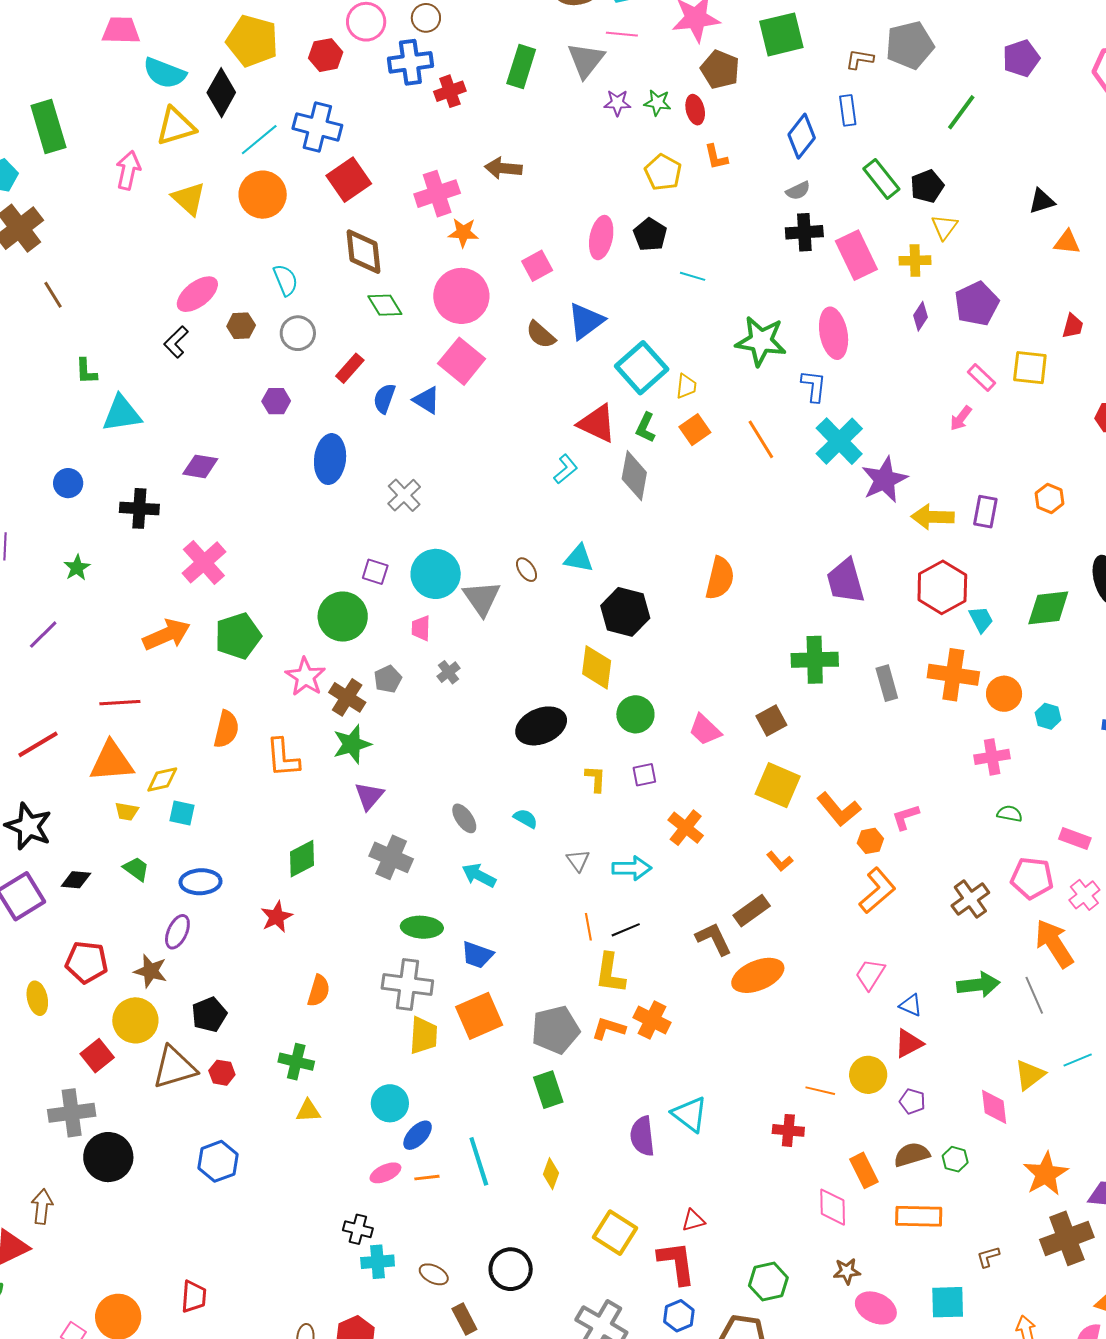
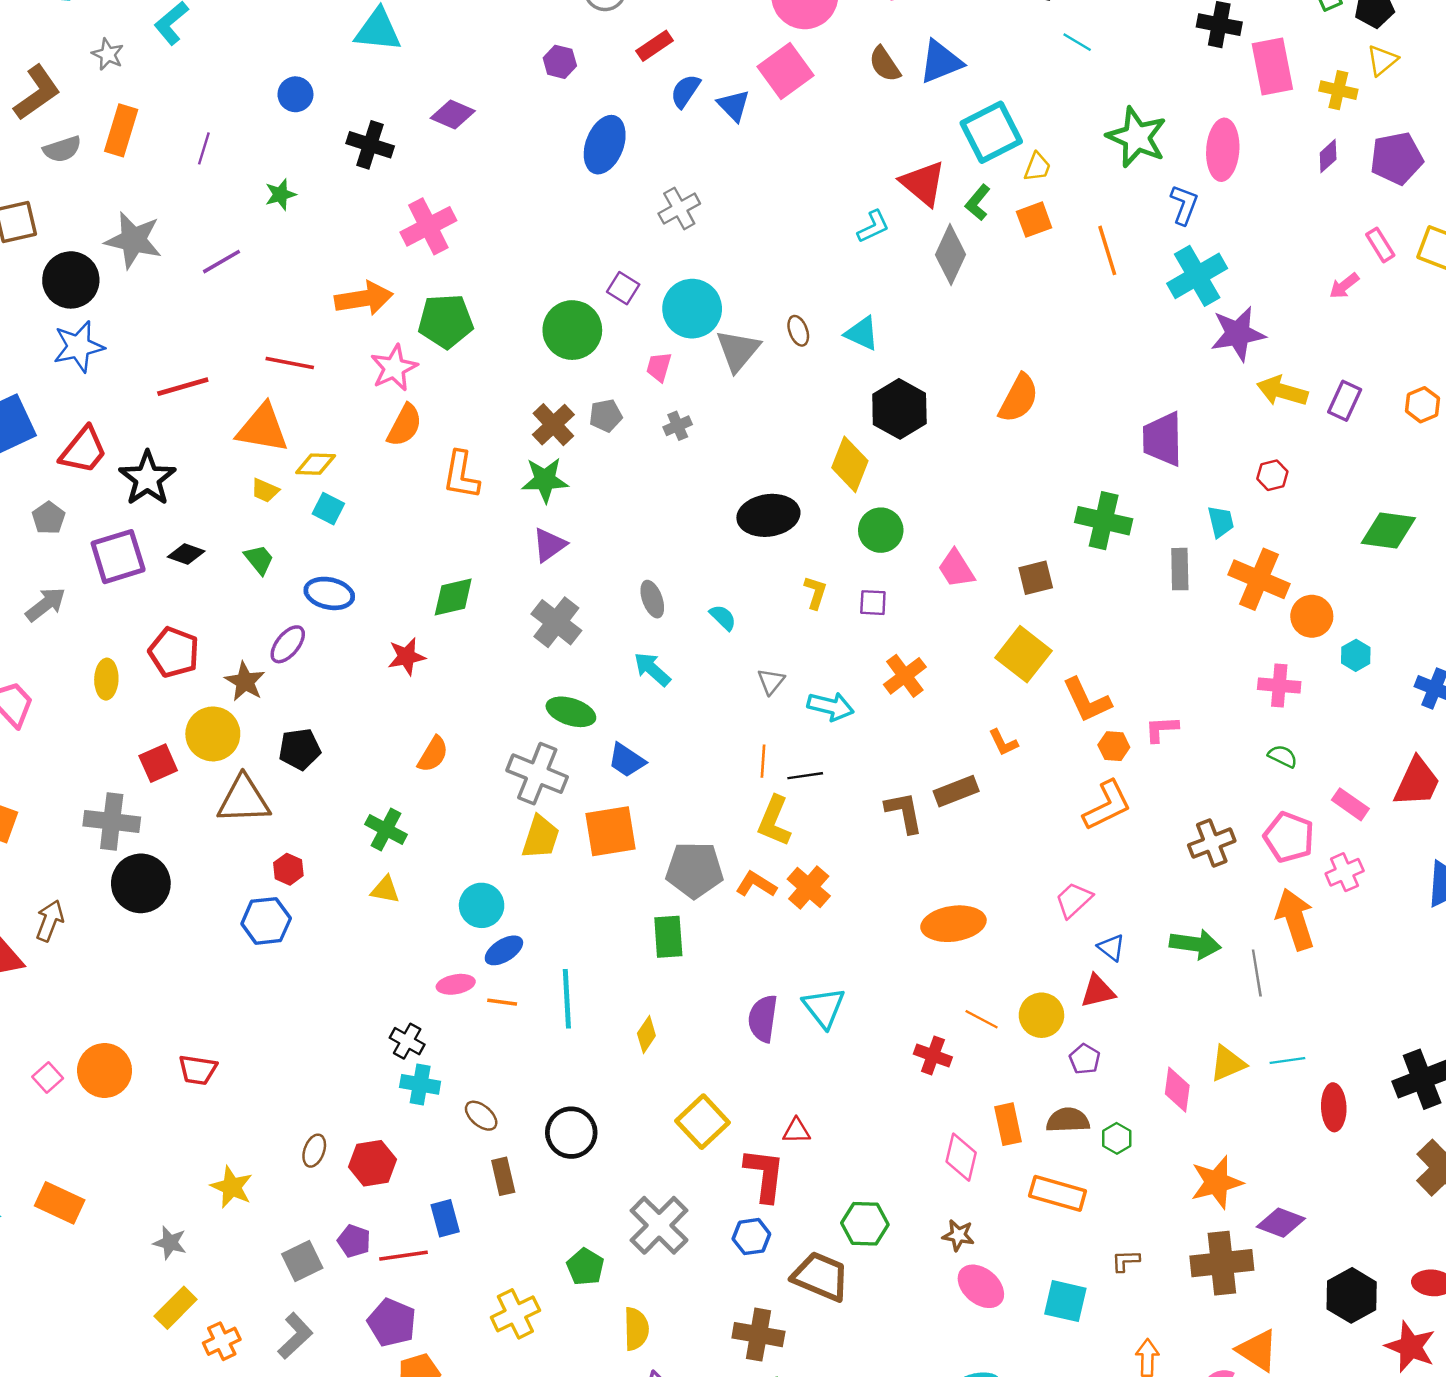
red hexagon: (942, 587) -> (1272, 475), size x0.5
cyan trapezoid: (981, 619) -> (1221, 522), moved
pink star: (305, 677) -> (394, 368), moved
orange ellipse: (758, 975) -> (953, 924), moved
red hexagon: (222, 1073) -> (288, 869), moved
red trapezoid: (194, 1297) -> (198, 1070), turned 80

